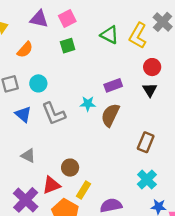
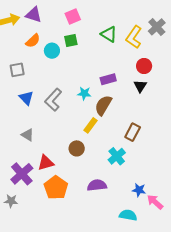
purple triangle: (39, 19) -> (34, 15), moved
cyan circle: (38, 83) -> (52, 51), moved
gray L-shape: (54, 114) -> (53, 100), turned 60
brown circle: (70, 168) -> (77, 148), moved
cyan cross: (147, 179) -> (117, 156), moved
yellow rectangle: (83, 190) -> (90, 125), moved

